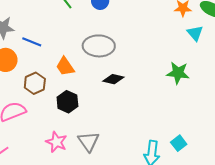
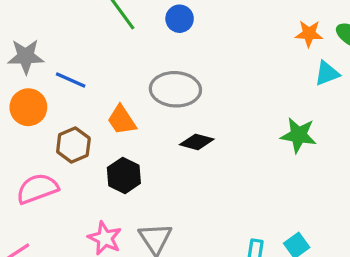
cyan triangle: (195, 33) -> (327, 73), turned 48

